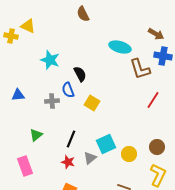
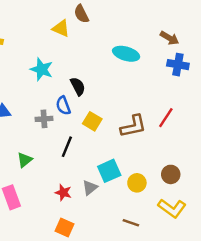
yellow triangle: (28, 26) -> (61, 28), moved
brown L-shape: (140, 69) -> (133, 126), moved, turned -85
black line: (71, 139) -> (67, 147), moved
yellow L-shape: (158, 175) -> (172, 208), turned 100

